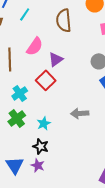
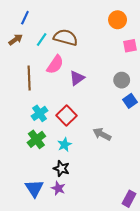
cyan line: (25, 14) -> (42, 40), moved
brown semicircle: (64, 20) -> (66, 37), moved, turned 110
red square: (46, 80) -> (67, 115), moved
gray arrow: (80, 113) -> (102, 134), turned 30

